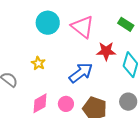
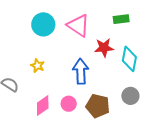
green rectangle: (126, 24) -> (121, 19), turned -35
blue arrow: (81, 73) -> (81, 71), turned -50

